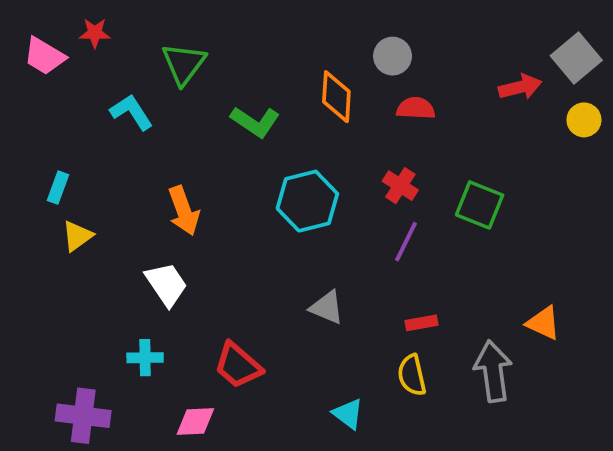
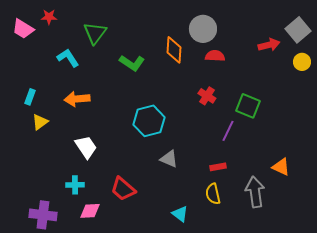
gray circle: (393, 56) -> (203, 29), size x1.4
cyan hexagon: (307, 201) -> (149, 121), moved
orange arrow: (184, 211) -> (77, 99), moved, turned 105
purple line: (406, 242) -> (228, 131), moved
pink diamond: (195, 422) -> (90, 211), moved

